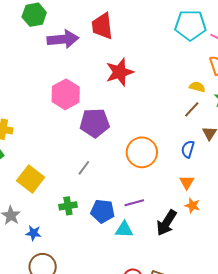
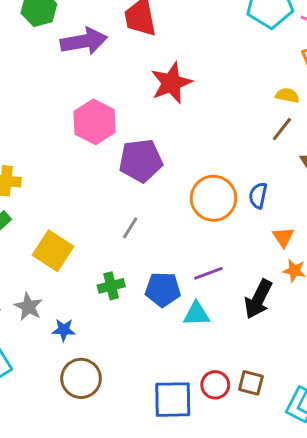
blue semicircle: (188, 149) -> (258, 195), moved

